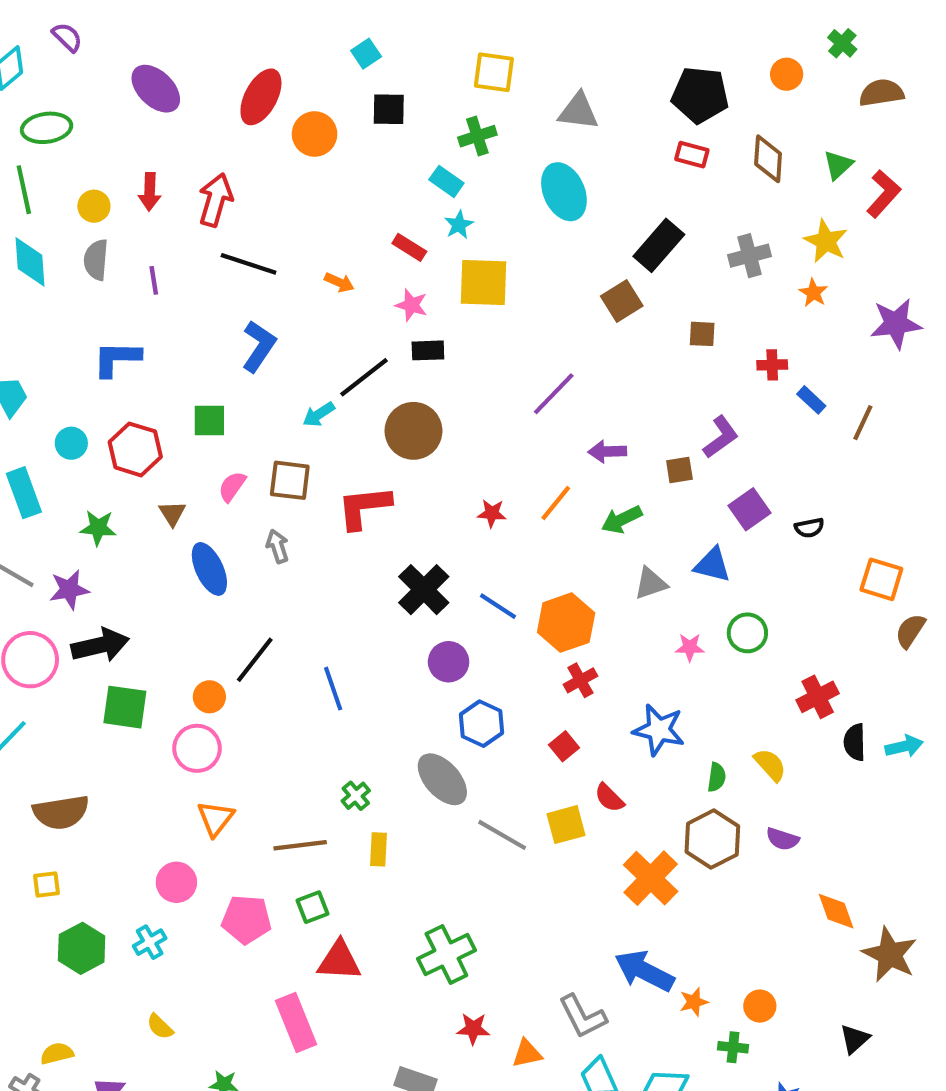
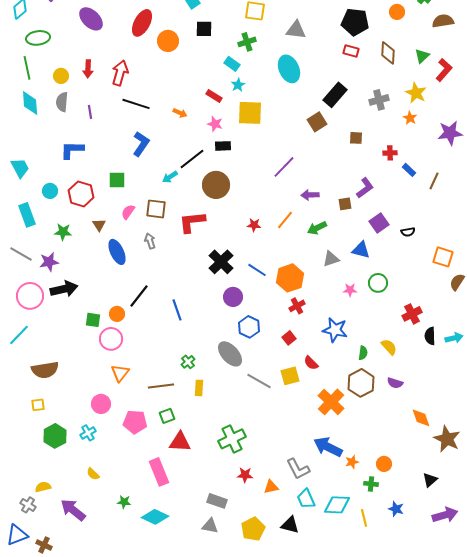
green square: (125, 707) -> (93, 320), moved, size x0.7

